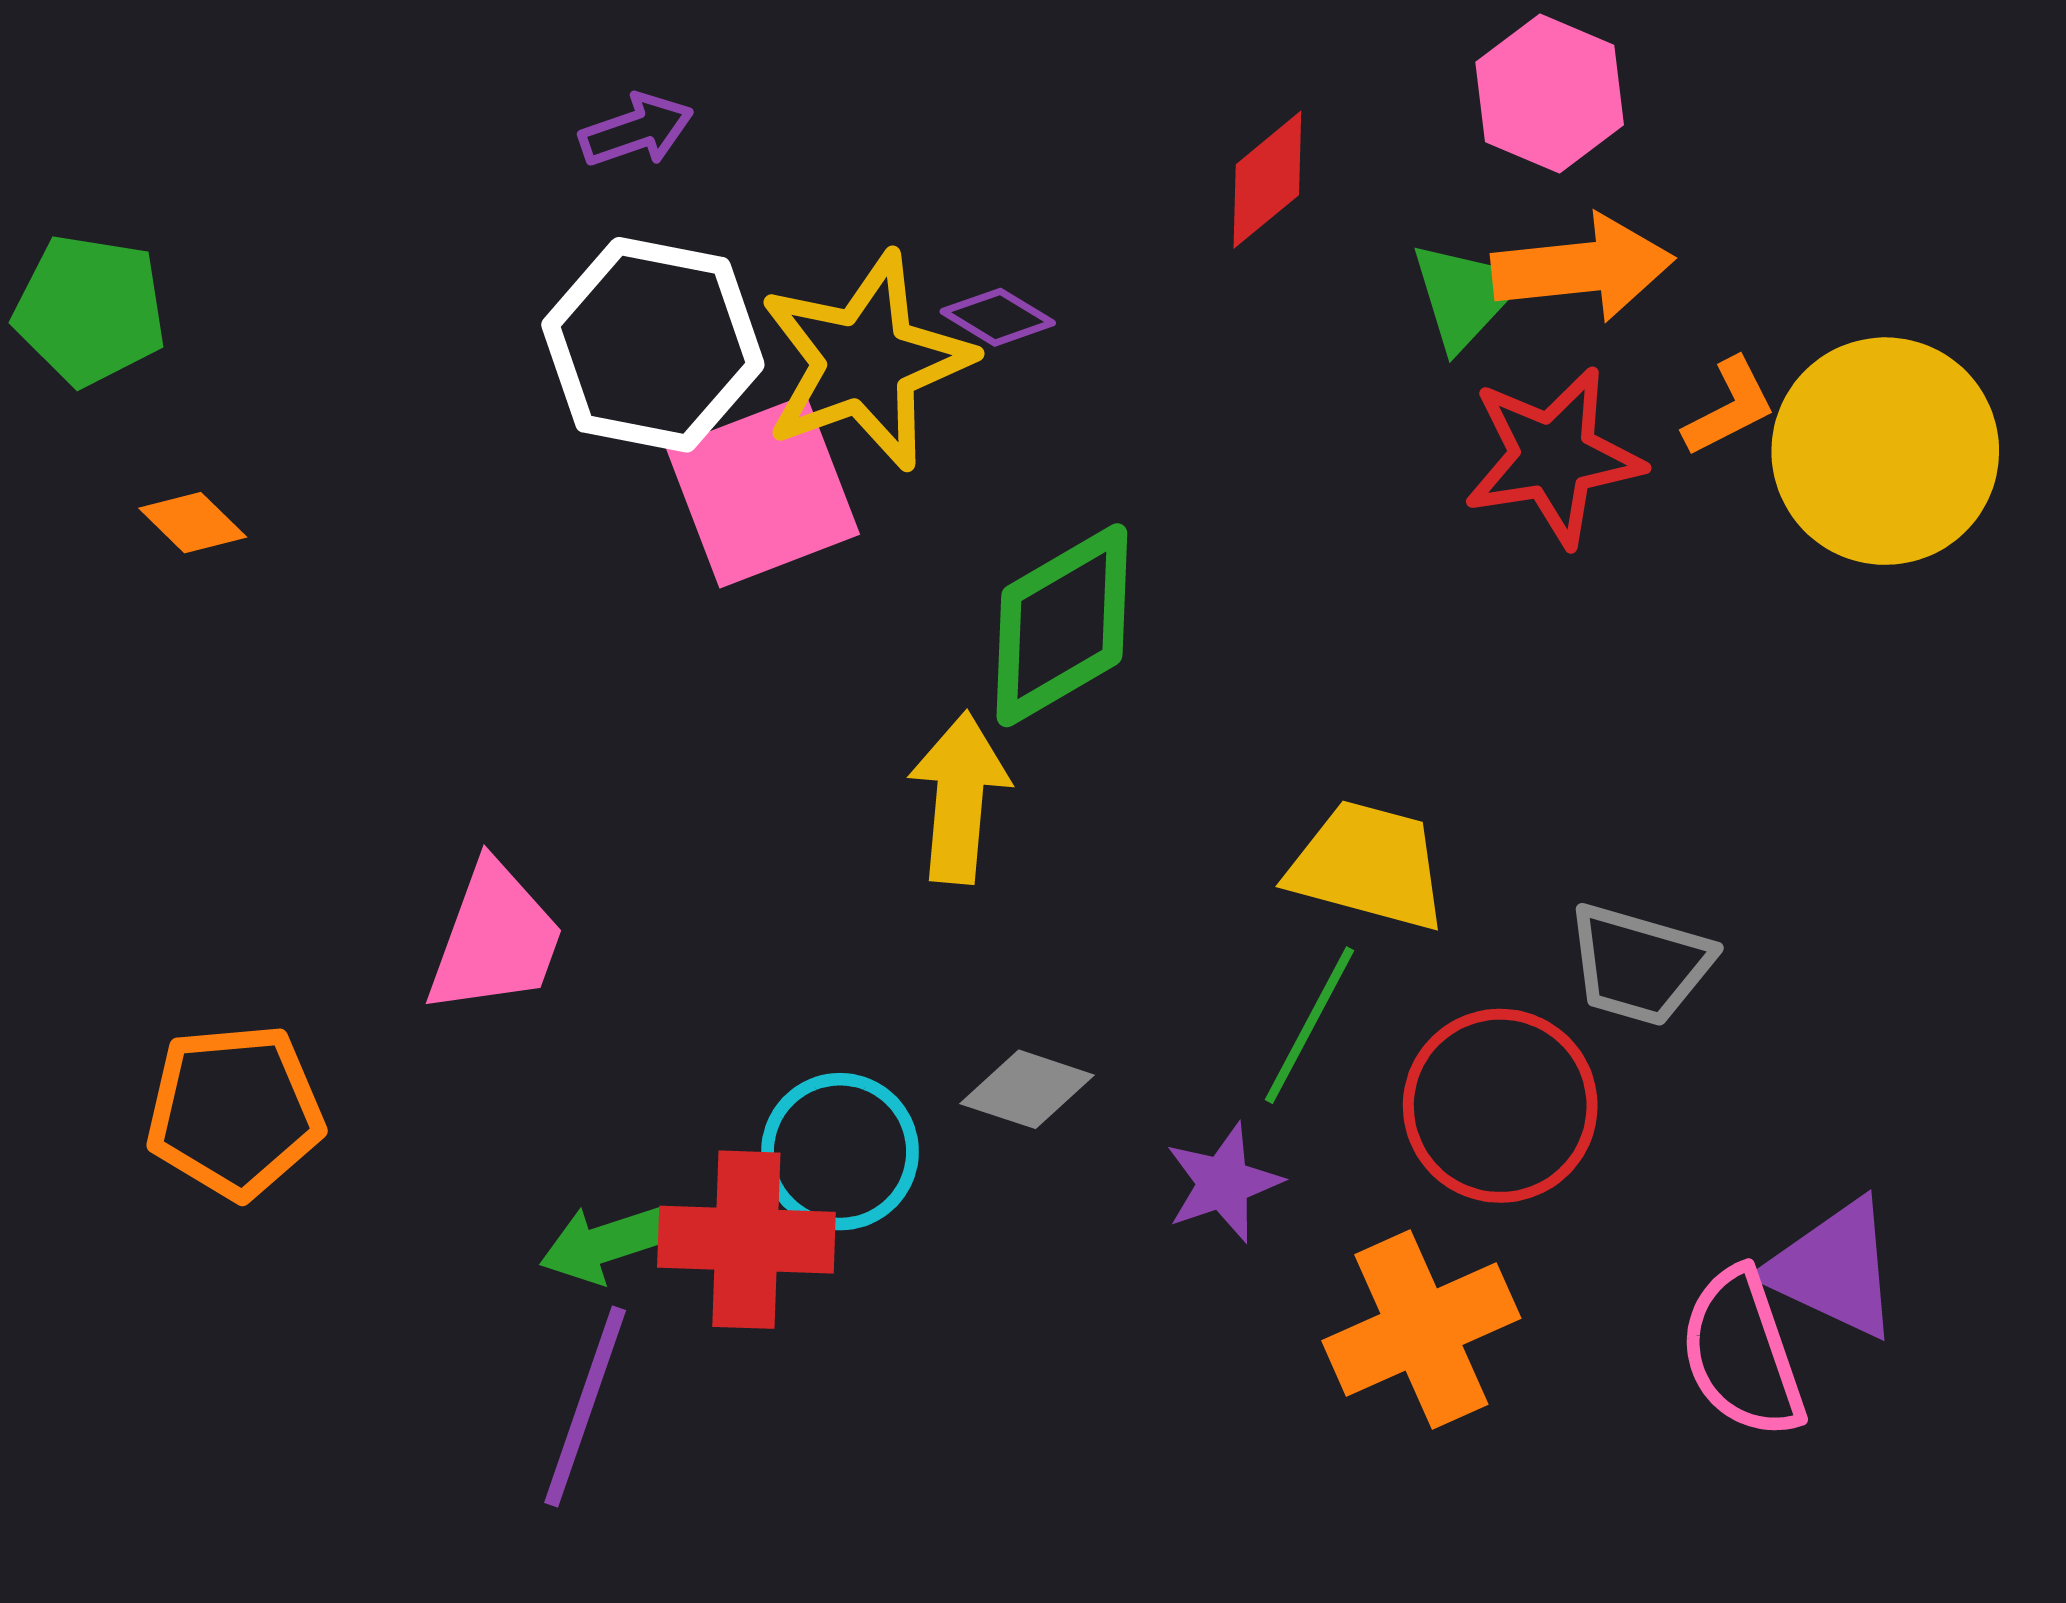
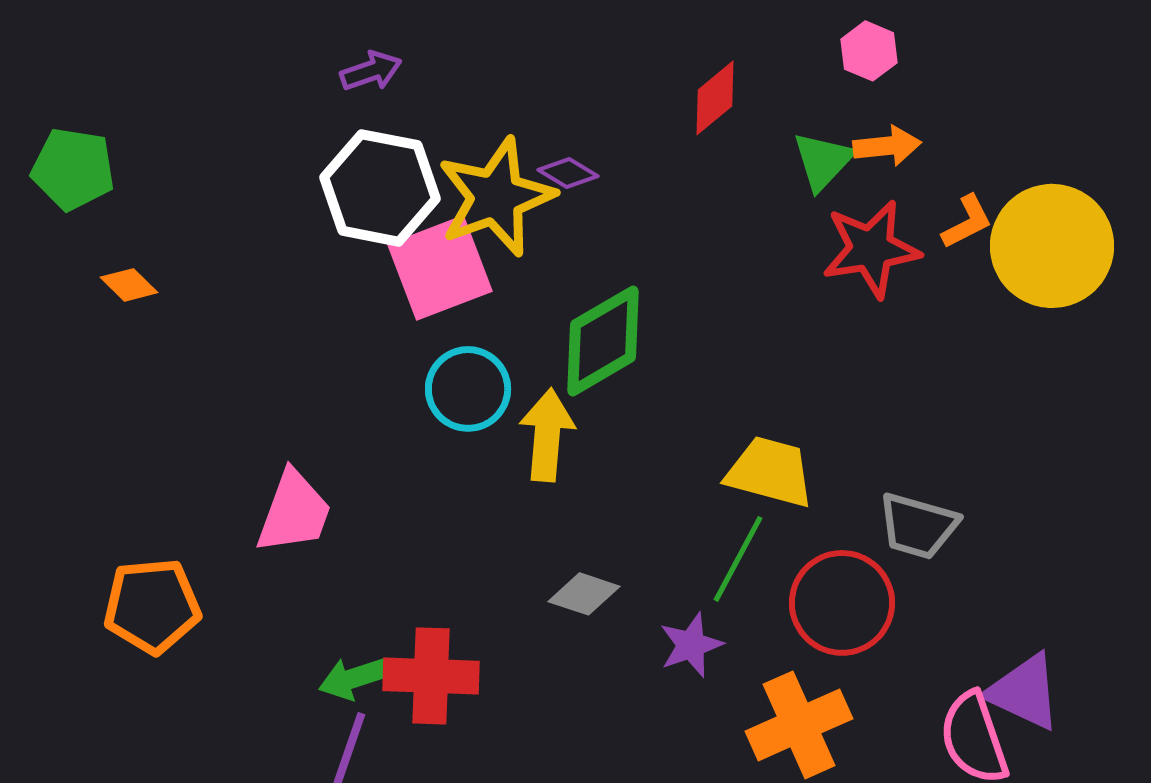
pink hexagon: (1550, 94) -> (869, 51), size x0.7
orange arrow: (1583, 268) -> (887, 146), size x0.7
cyan circle: (840, 1152) -> (468, 389), moved

